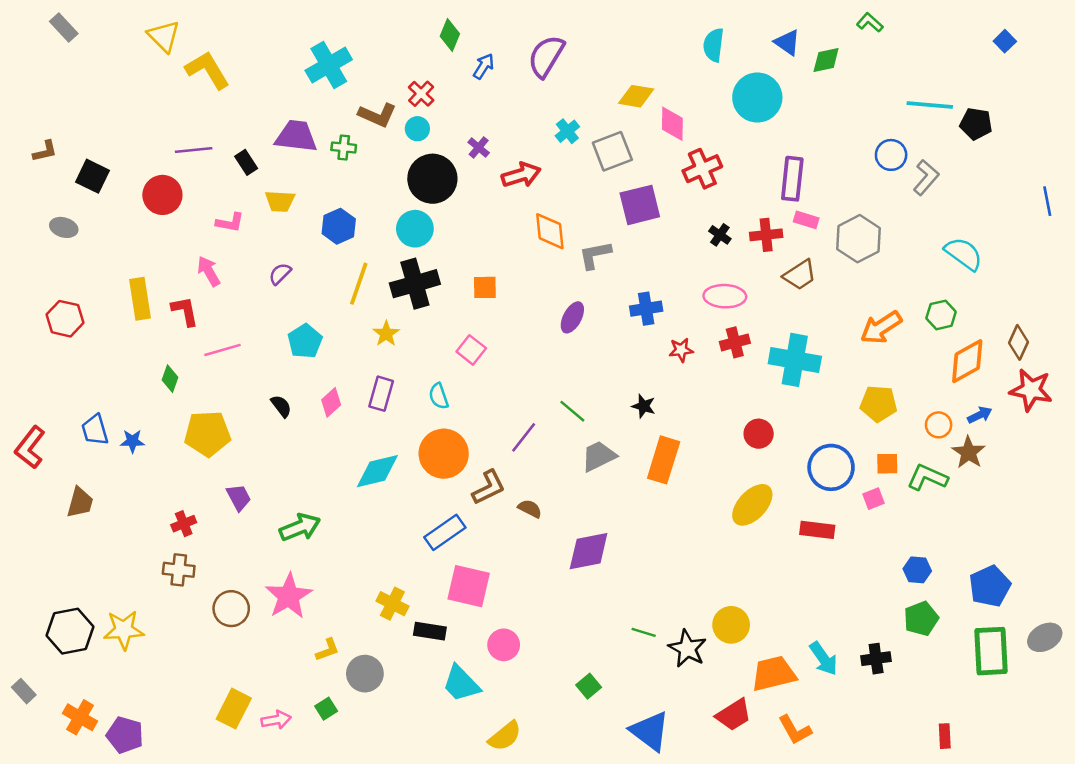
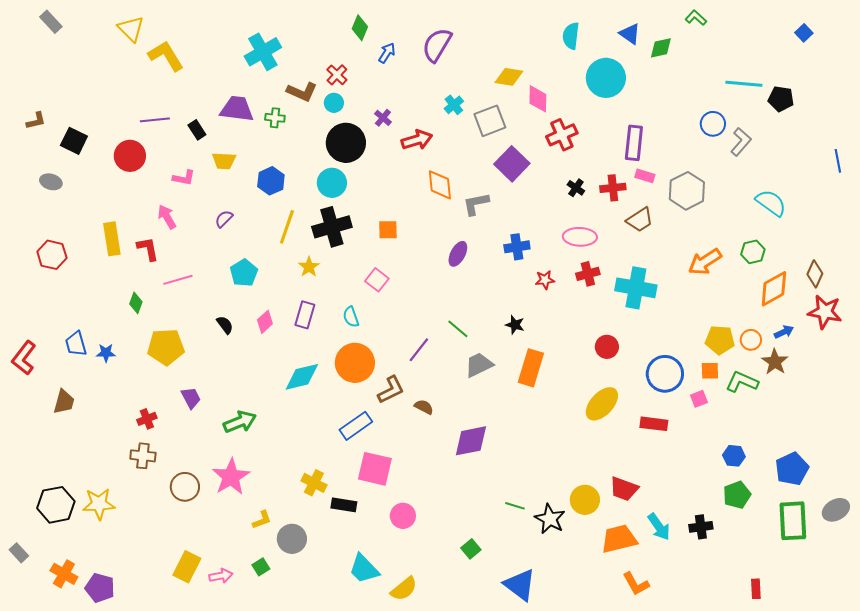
purple square: (640, 205) -> (512, 164), turned -32
yellow pentagon: (879, 404) -> (720, 340), moved
cyan trapezoid: (461, 684) -> (364, 569), moved
red trapezoid: (734, 715) -> (624, 489), moved, turned 52

